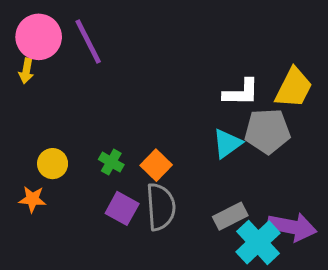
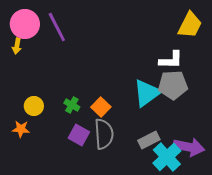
yellow trapezoid: (294, 88) -> (190, 25), moved
white L-shape: (241, 93) -> (171, 60), moved
cyan triangle: (227, 143) -> (147, 93), size x1.4

